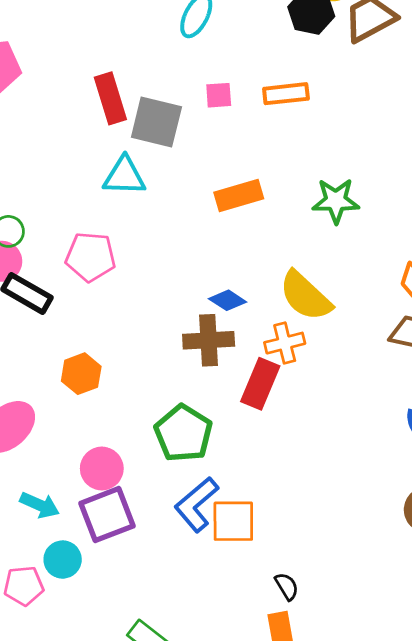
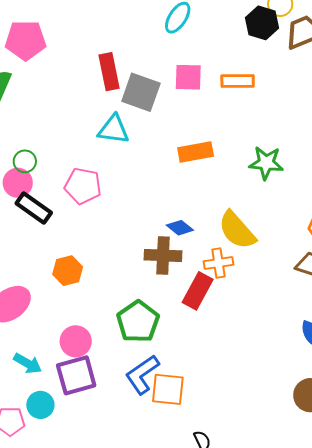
pink square: (219, 95) -> (188, 77), size x1.4

